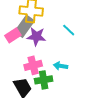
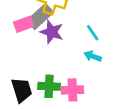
pink cross: (33, 65) -> (72, 90), moved
cyan arrow: (61, 66) -> (93, 56), moved

